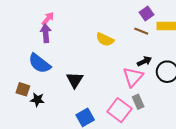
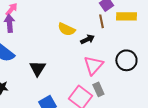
brown line: (141, 31) -> (101, 21), turned 56
black arrow: (144, 61) -> (87, 39), moved

